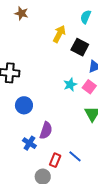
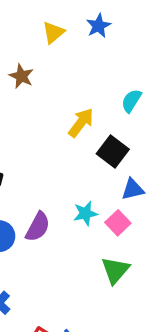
purple semicircle: (46, 130) -> (38, 227), moved

